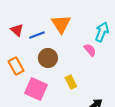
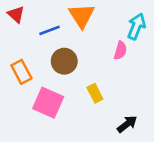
red triangle: (17, 30) -> (16, 14), moved
pink semicircle: (90, 50) -> (120, 50), turned 56

